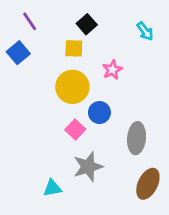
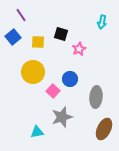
black square: (87, 24) -> (61, 34), moved, turned -32
cyan arrow: (145, 31) -> (102, 22), turned 48
yellow square: (74, 48) -> (38, 42), moved
yellow circle: (72, 87) -> (33, 72), moved

